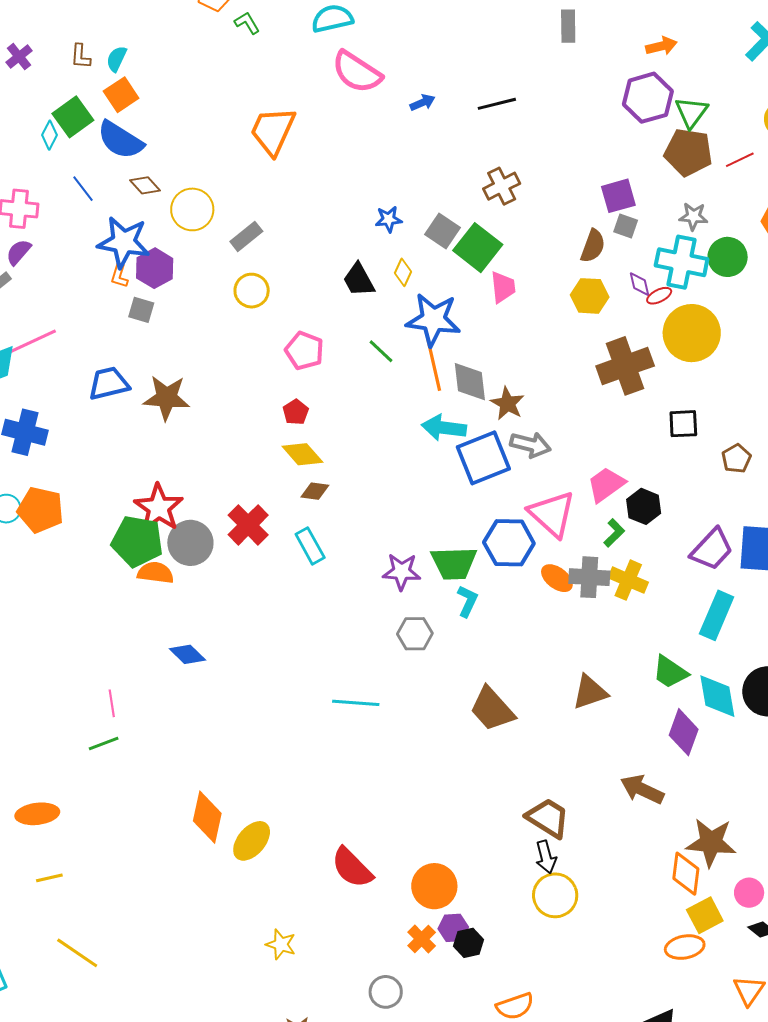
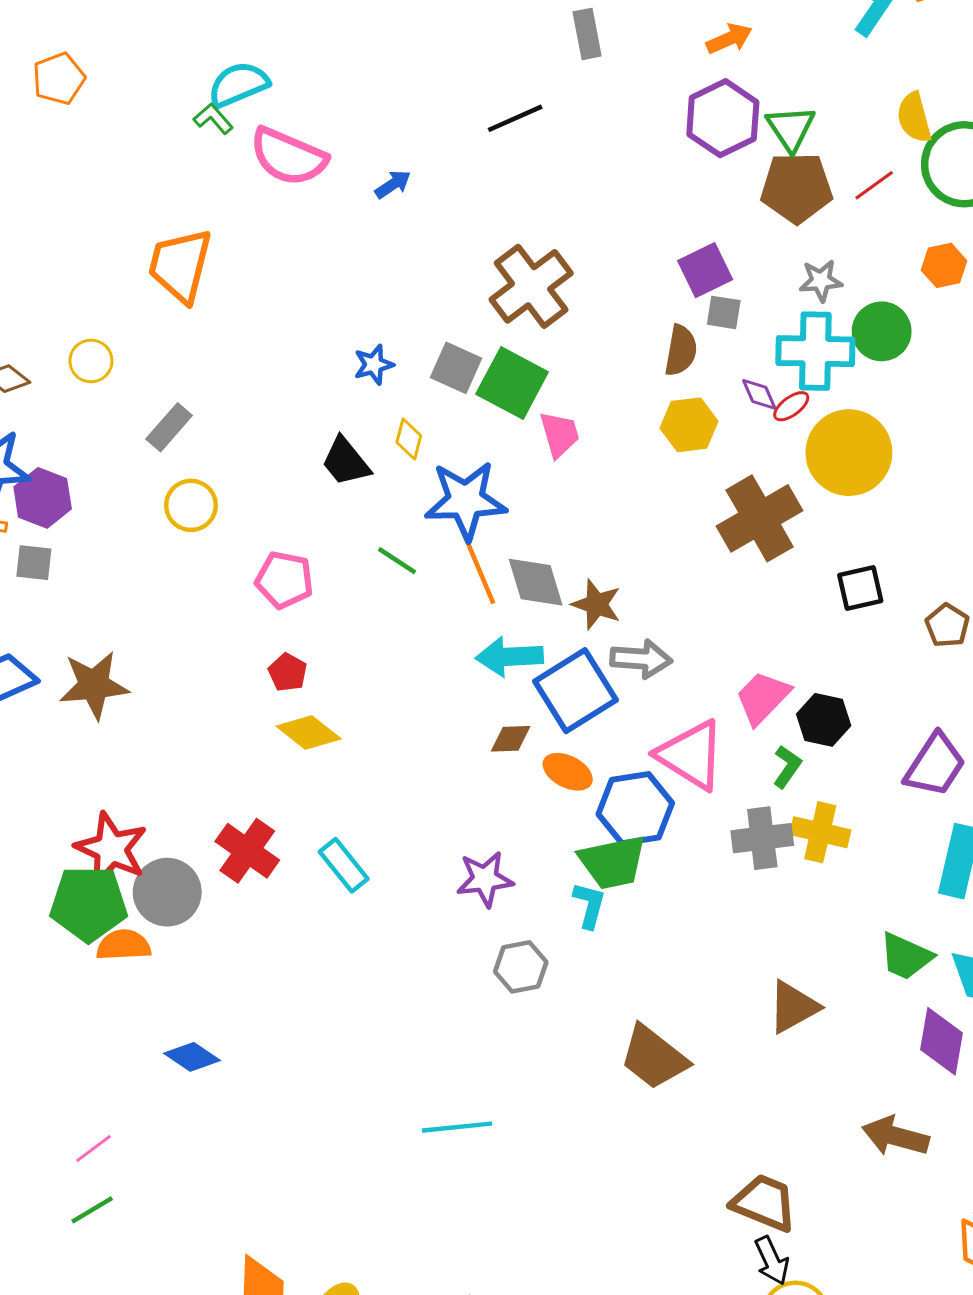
green L-shape: (247, 23) -> (213, 119), moved
black line: (497, 104) -> (515, 118), moved
brown cross: (502, 186) -> (531, 286), size x1.5
yellow circle: (192, 209) -> (91, 361), moved, size x0.7
brown diamond: (315, 491) -> (511, 739), moved
green trapezoid: (454, 563) -> (613, 862), moved
orange ellipse: (557, 578) -> (568, 772), moved
pink line: (112, 703) -> (93, 1148), turned 72
cyan line: (356, 703) -> (457, 1127), moved

